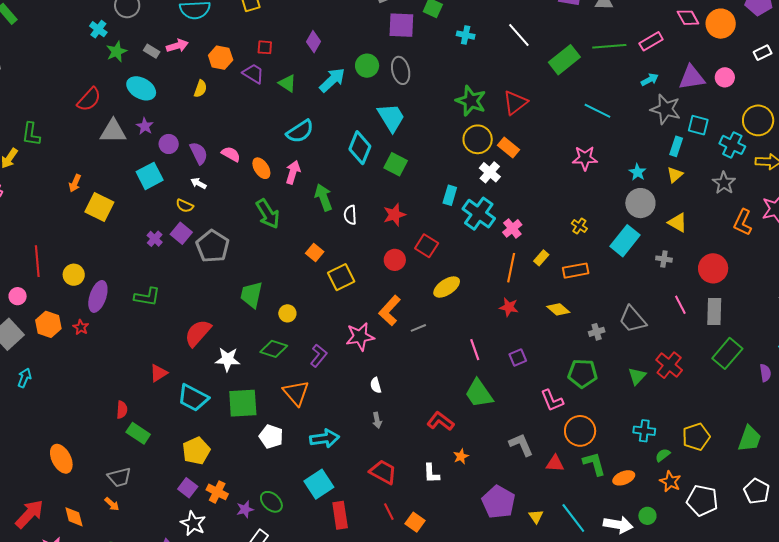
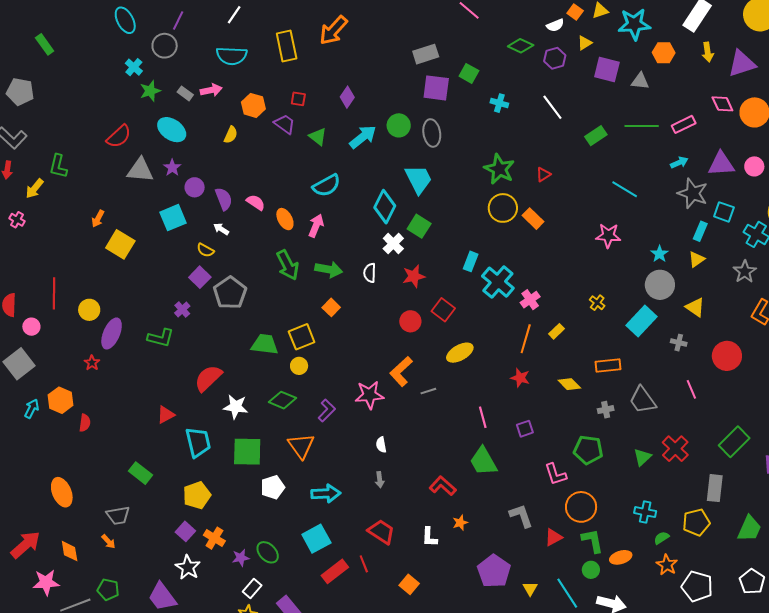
green rectangle: (564, 60) -> (596, 136), size x0.7
red triangle: (515, 103) -> (543, 174), size x0.6
white cross: (490, 172) -> (393, 244), moved
green arrow: (323, 197) -> (329, 269), moved, turned 116
purple cross: (155, 239) -> (182, 309), moved
orange rectangle: (576, 271) -> (608, 366), moved
yellow square: (341, 277) -> (302, 337), moved
green trapezoid: (251, 295) -> (265, 344), turned 80
gray rectangle: (714, 311) -> (715, 488), moved
orange hexagon: (48, 324) -> (60, 400), moved
cyan trapezoid: (193, 398) -> (198, 442), turned -136
red semicircle: (122, 410) -> (85, 423), moved
white pentagon: (271, 437) -> (273, 487), turned 30
red triangle: (555, 463) -> (553, 537), turned -36
red line: (389, 512) -> (364, 564), moved
red rectangle: (340, 515) -> (335, 571), turned 56
green circle: (647, 516) -> (591, 570), moved

